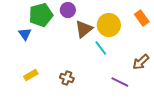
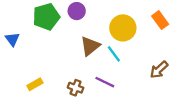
brown triangle: (84, 29) -> (90, 46), moved
blue triangle: (25, 34) -> (12, 39), moved
purple line: (120, 82) -> (105, 82), moved

